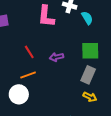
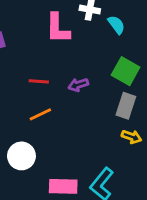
green square: (90, 51) -> (126, 71), turned 36
red line: (29, 52) -> (39, 81), turned -48
white circle: (19, 94) -> (21, 156), moved

